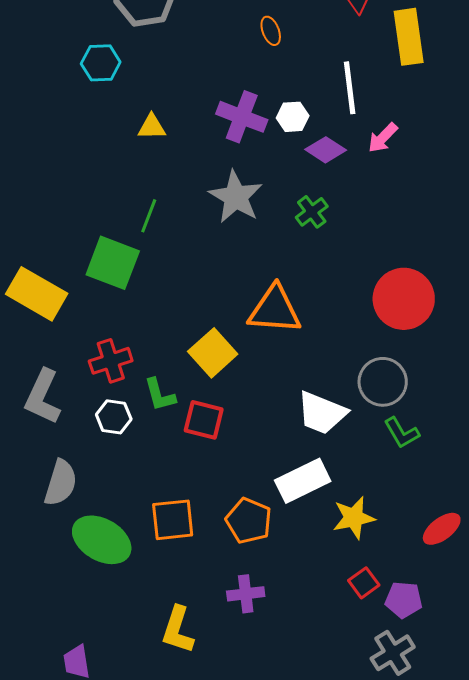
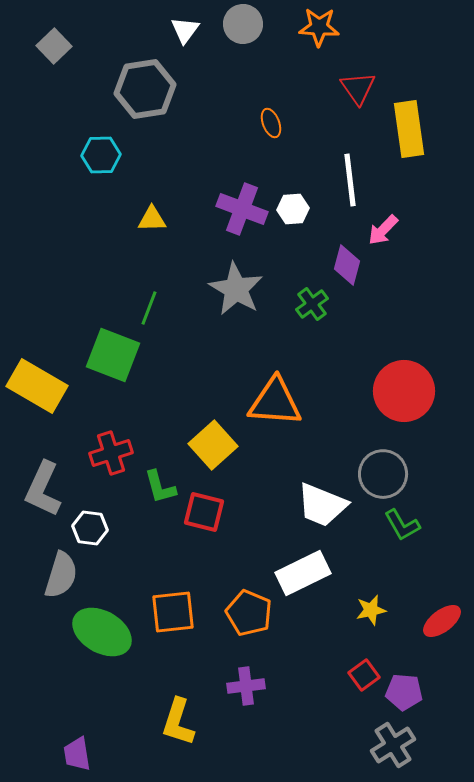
purple diamond: (326, 150) -> (347, 265), moved, turned 72
white hexagon: (114, 417) -> (90, 528), moved
yellow star: (354, 518) -> (371, 610), moved, size x0.7

